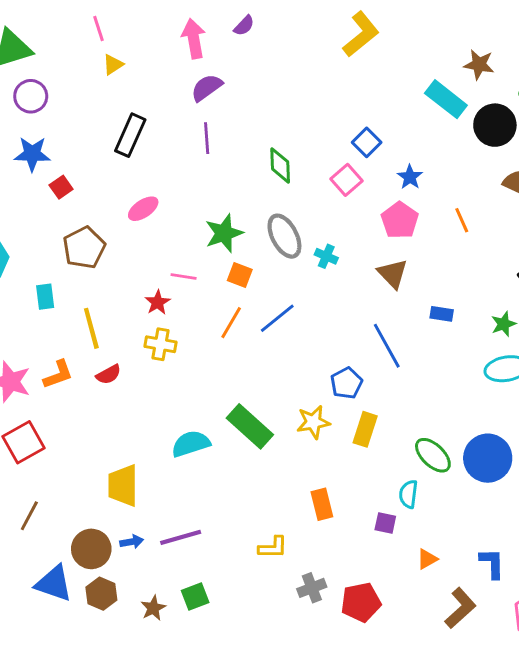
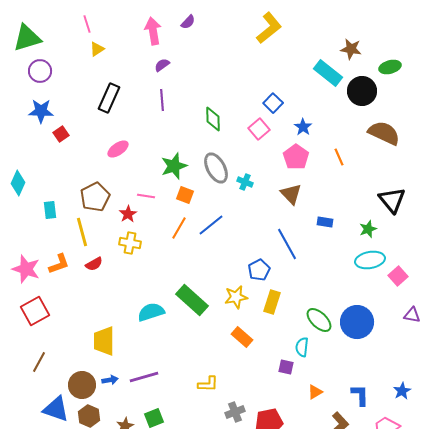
purple semicircle: (207, 88) -> (162, 65), size x0.7
brown pentagon: (84, 248) -> (95, 197), moved
orange rectangle: (322, 504) -> (242, 337), moved, turned -35

